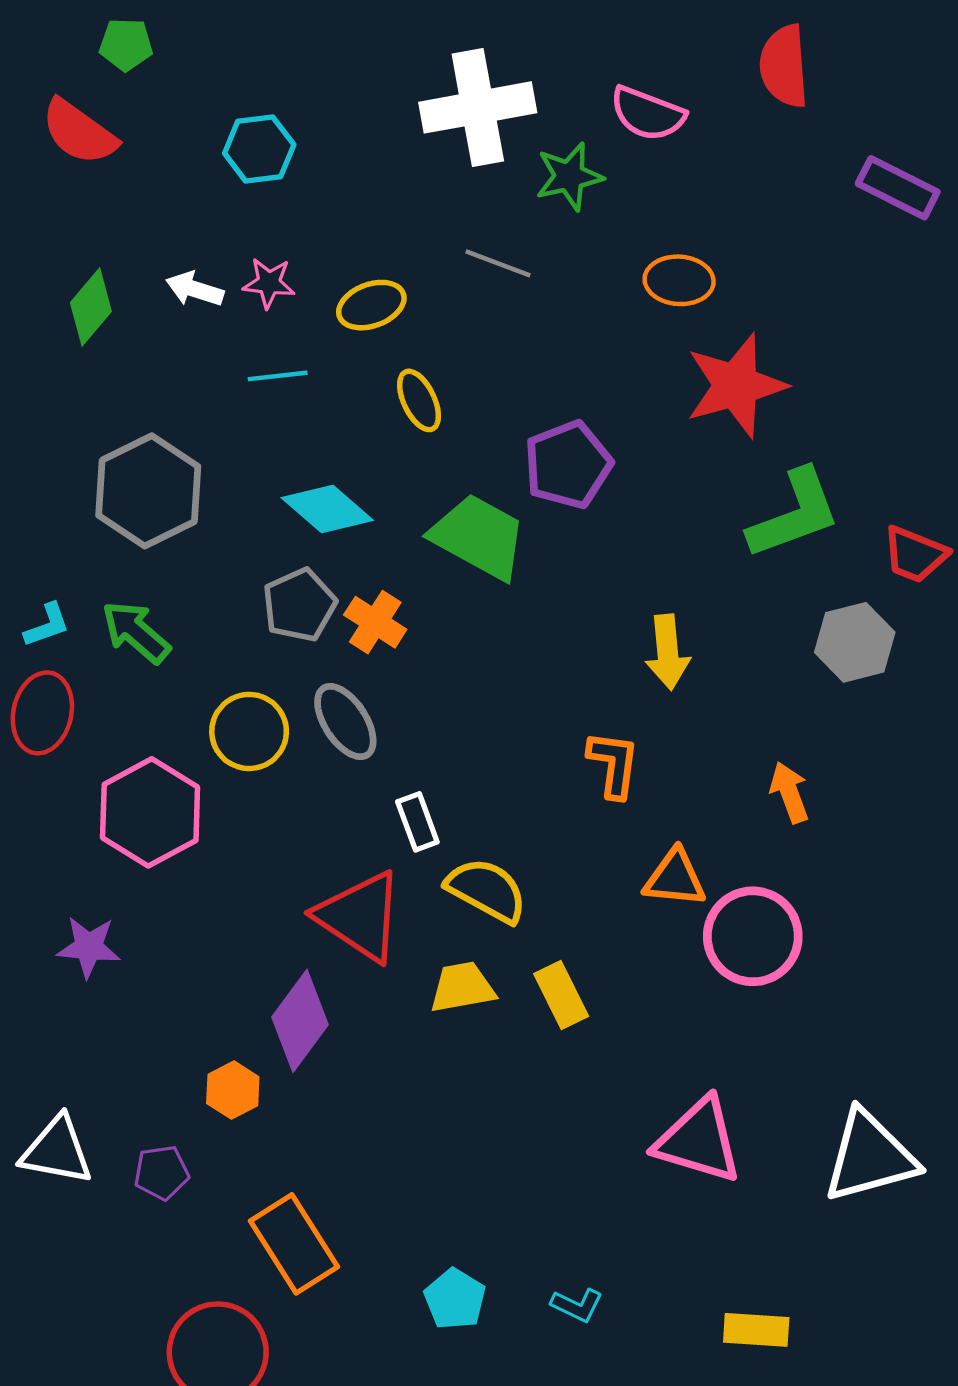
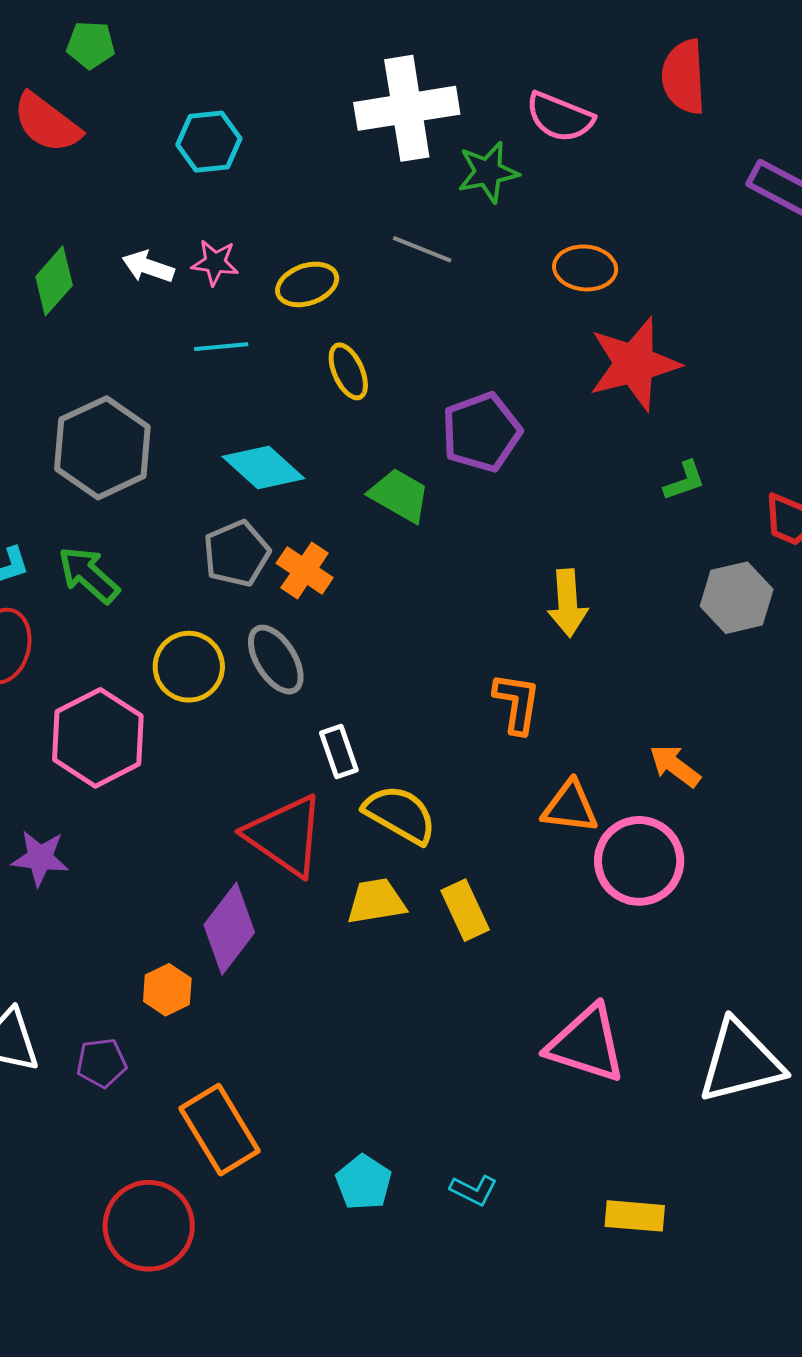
green L-shape: (794, 514) -> (684, 481), size x0.5
green trapezoid: (479, 537) -> (399, 495), size x0.7
orange arrow: (789, 792) -> (675, 766), moved, turned -34

